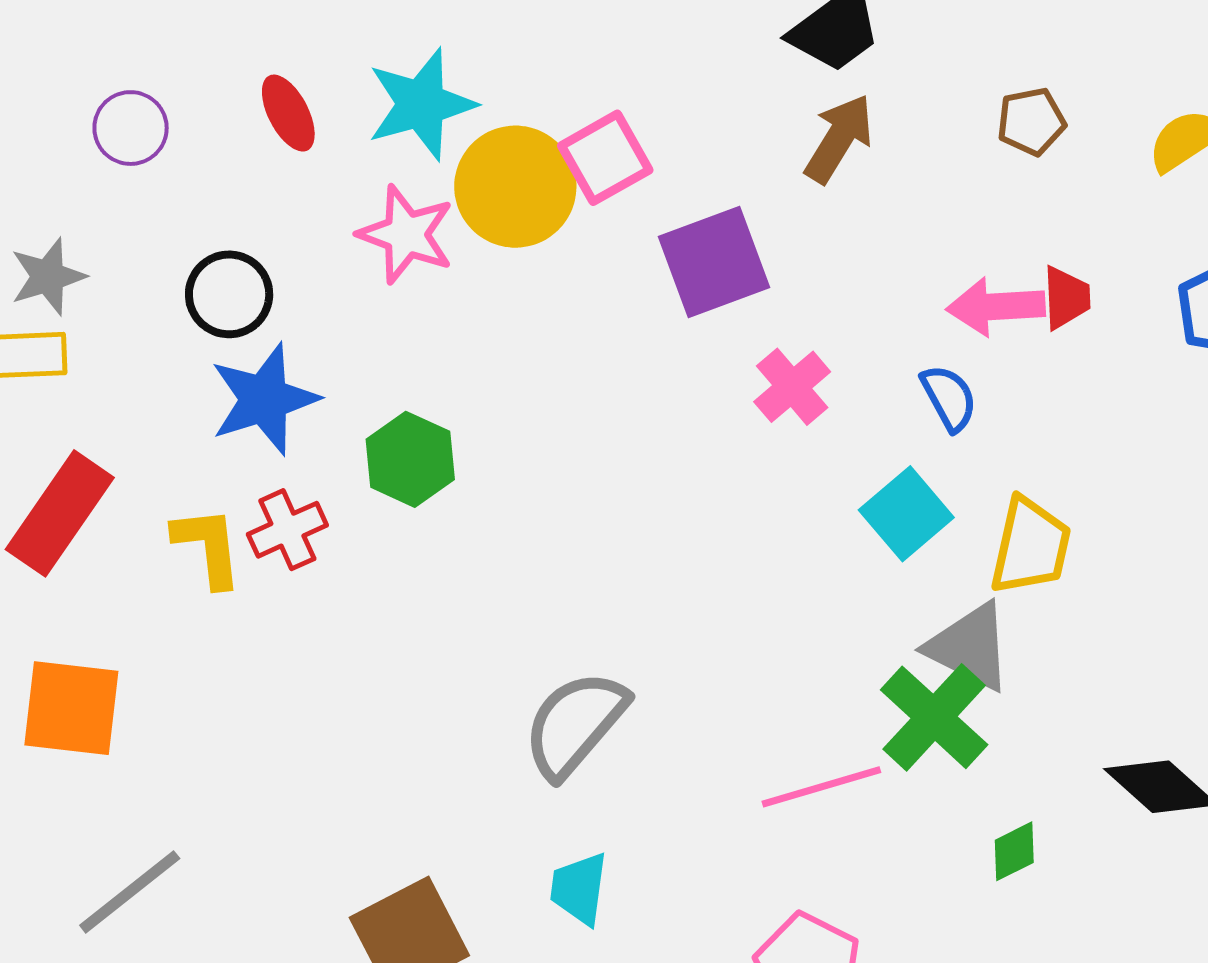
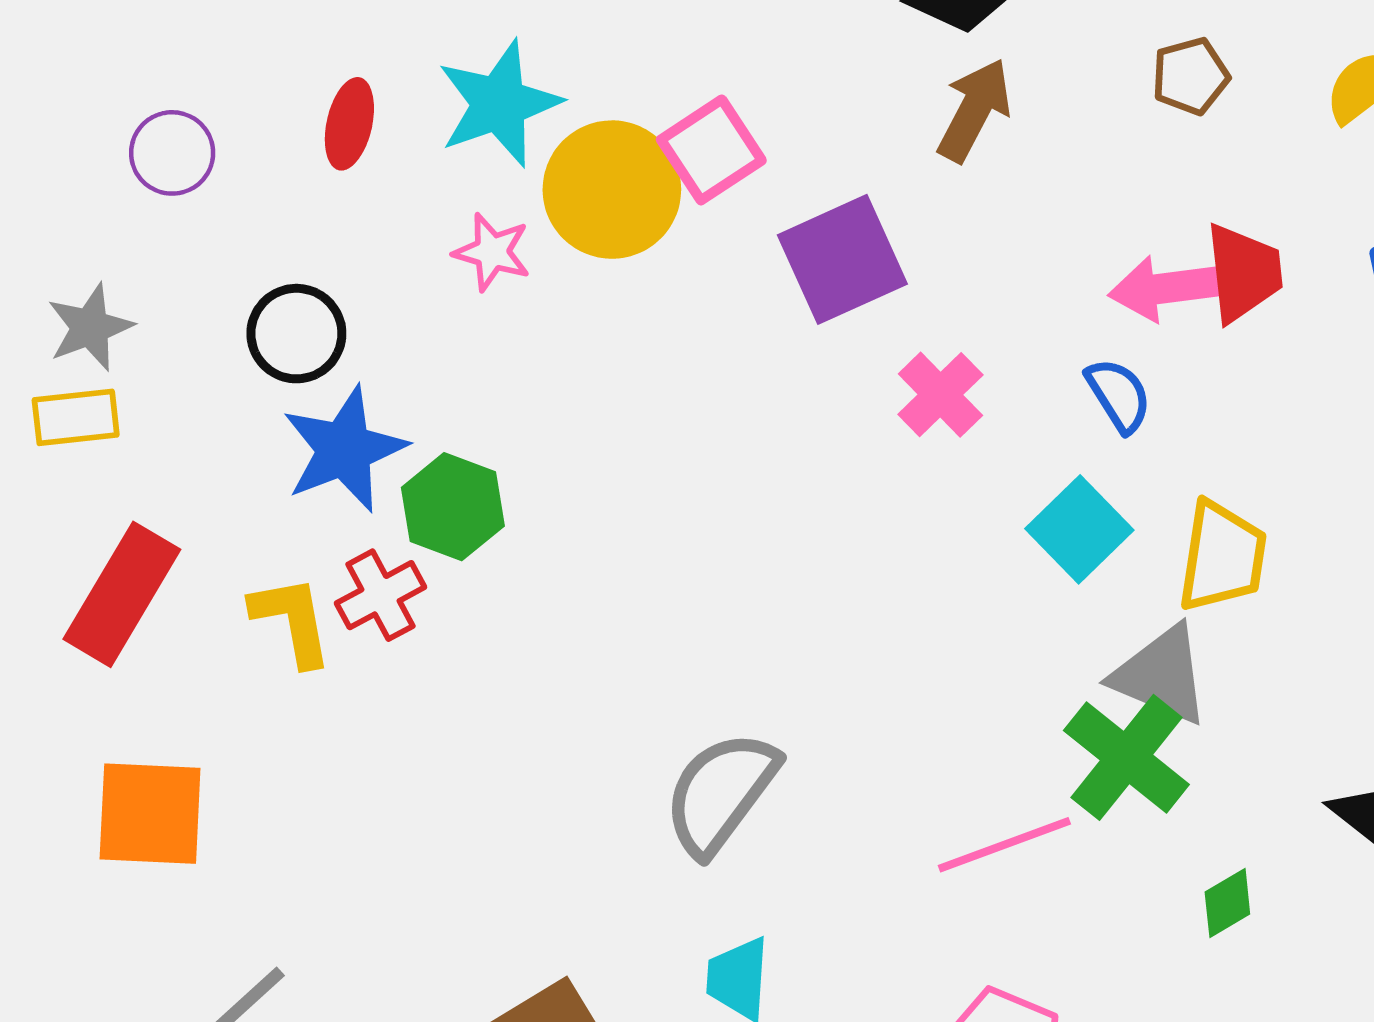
red ellipse: (288, 113) -> (349, 124), turned 44
pink star: (406, 234) -> (492, 252), size x0.7
red trapezoid: (1066, 298) -> (1244, 273), size x1.4
green hexagon: (410, 459) -> (453, 507), moved

